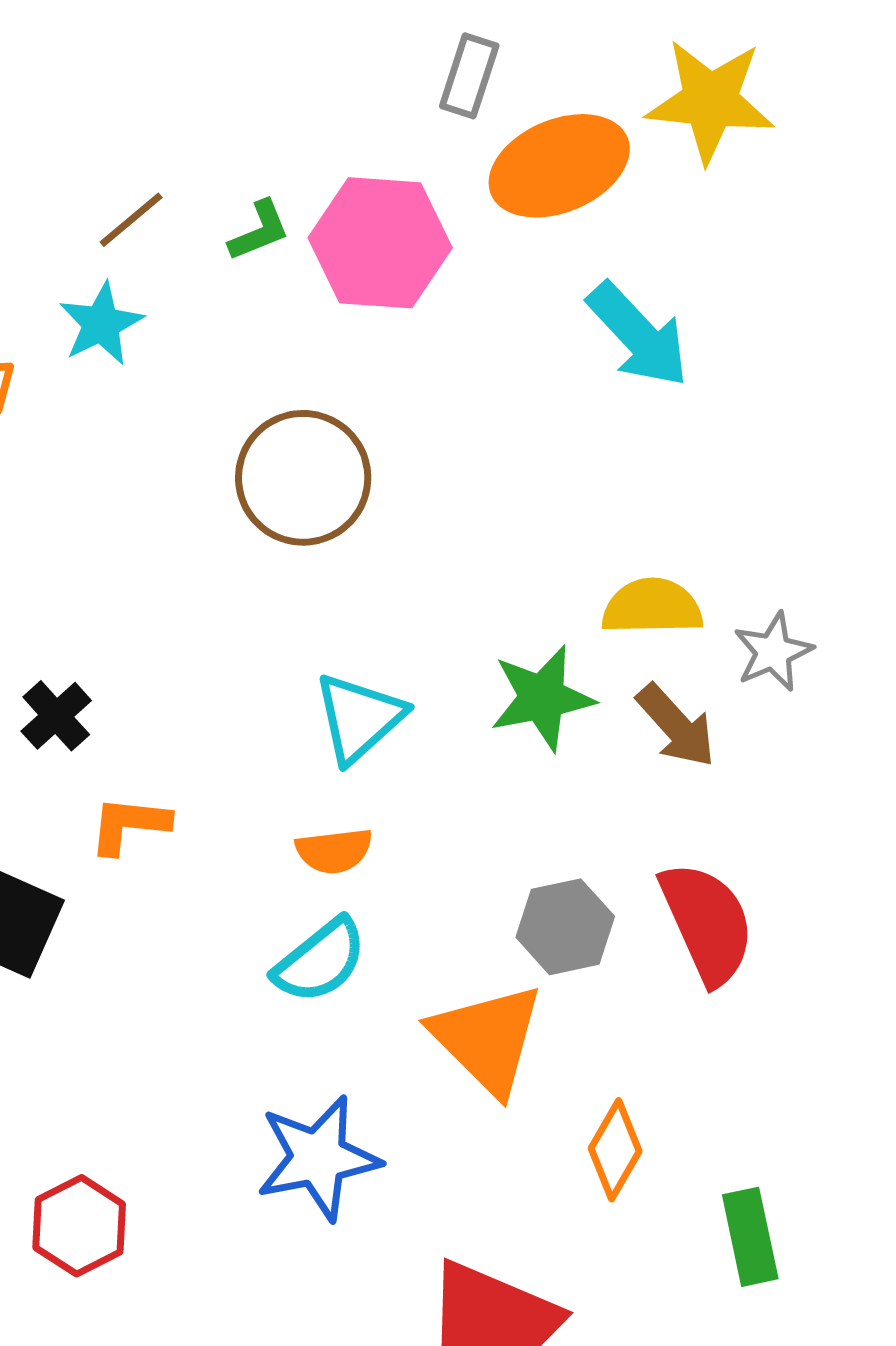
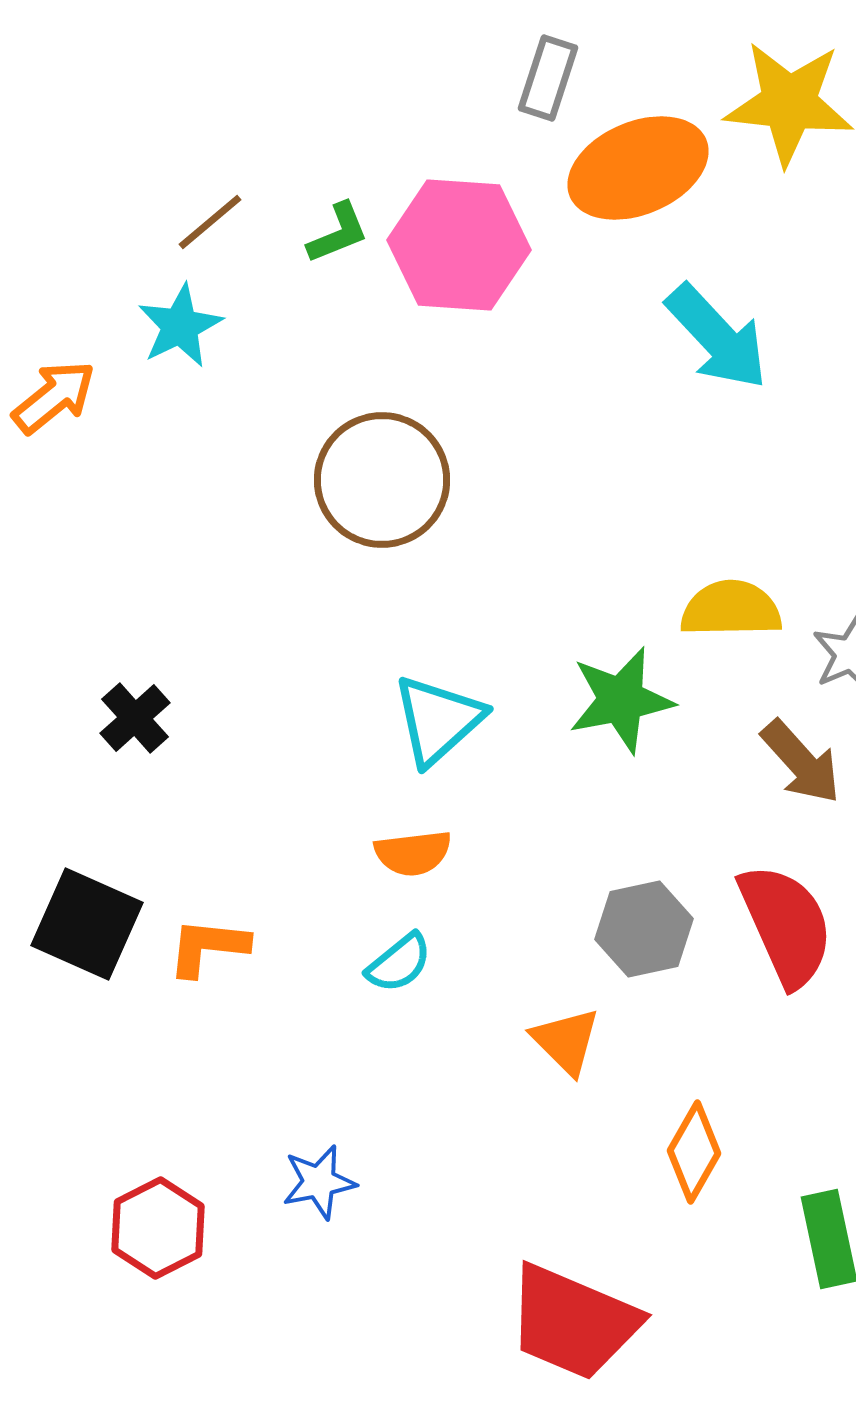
brown arrow: (676, 726) -> (801, 762), moved
orange L-shape: (129, 825) -> (208, 947), moved
cyan semicircle: (320, 961) -> (399, 963), size x0.7
orange triangle: (487, 1039) -> (566, 1041), size x0.6
blue star: (318, 1158) -> (319, 1182), moved, size x0.6

